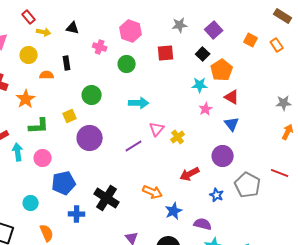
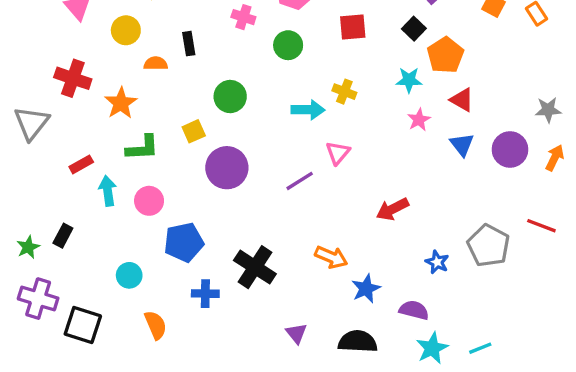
yellow cross: (178, 137) -> (344, 92), moved, turned -32
purple circle: (223, 156) -> (510, 149), moved
red arrow: (190, 174) -> (392, 209), moved

